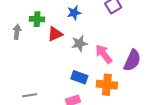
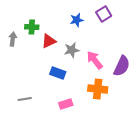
blue star: (74, 13) -> (77, 20), moved
blue rectangle: (79, 77) -> (58, 73), moved

